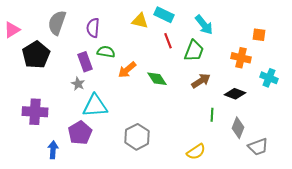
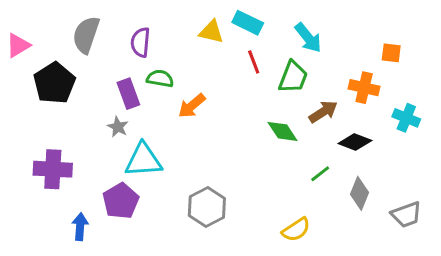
green diamond: (157, 79) -> (282, 131), moved
brown arrow: (201, 81) -> (323, 112), moved
green line: (212, 115) -> (320, 174), turned 48
gray trapezoid: (258, 147) -> (406, 215), moved

